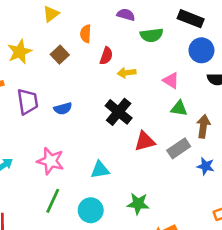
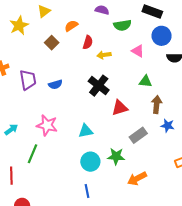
orange semicircle: (86, 34) -> (71, 26), turned 56
yellow star: (20, 52) -> (19, 25), moved
pink triangle: (171, 80) -> (138, 51), moved
brown arrow: (203, 126) -> (157, 104), moved
gray rectangle: (179, 148) -> (138, 135), moved
green line: (53, 201) -> (32, 154), moved
cyan circle: (91, 210) -> (90, 162), moved

